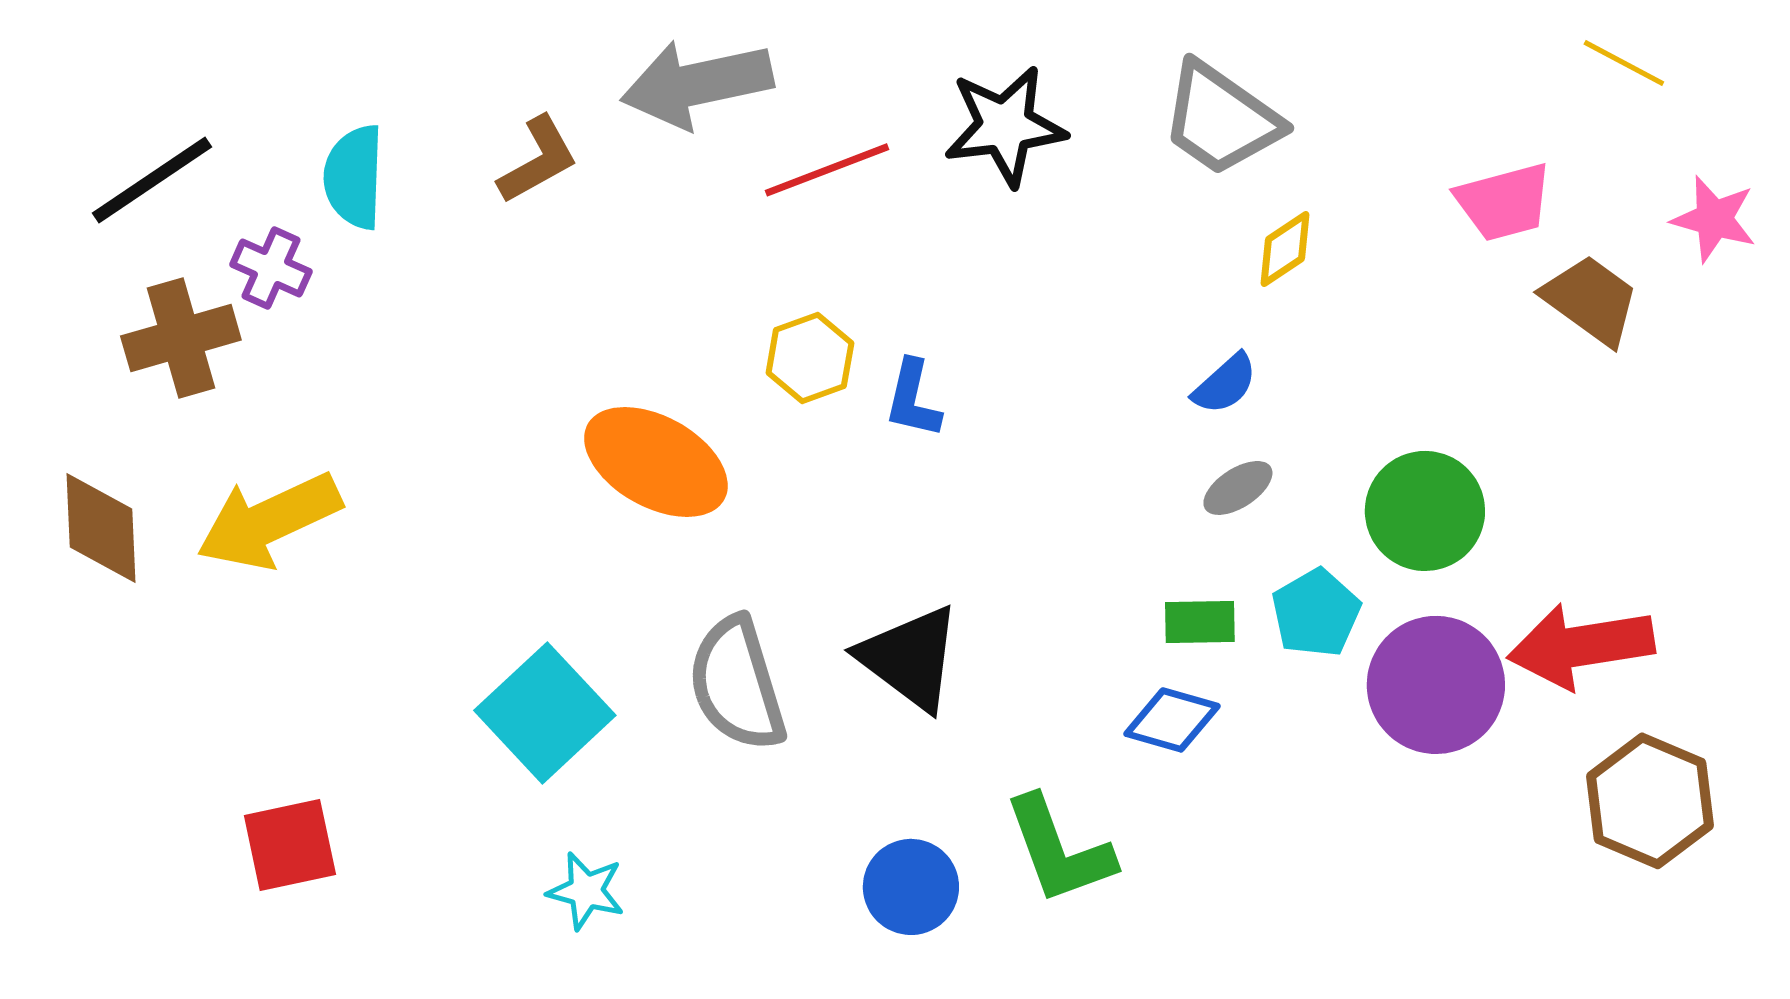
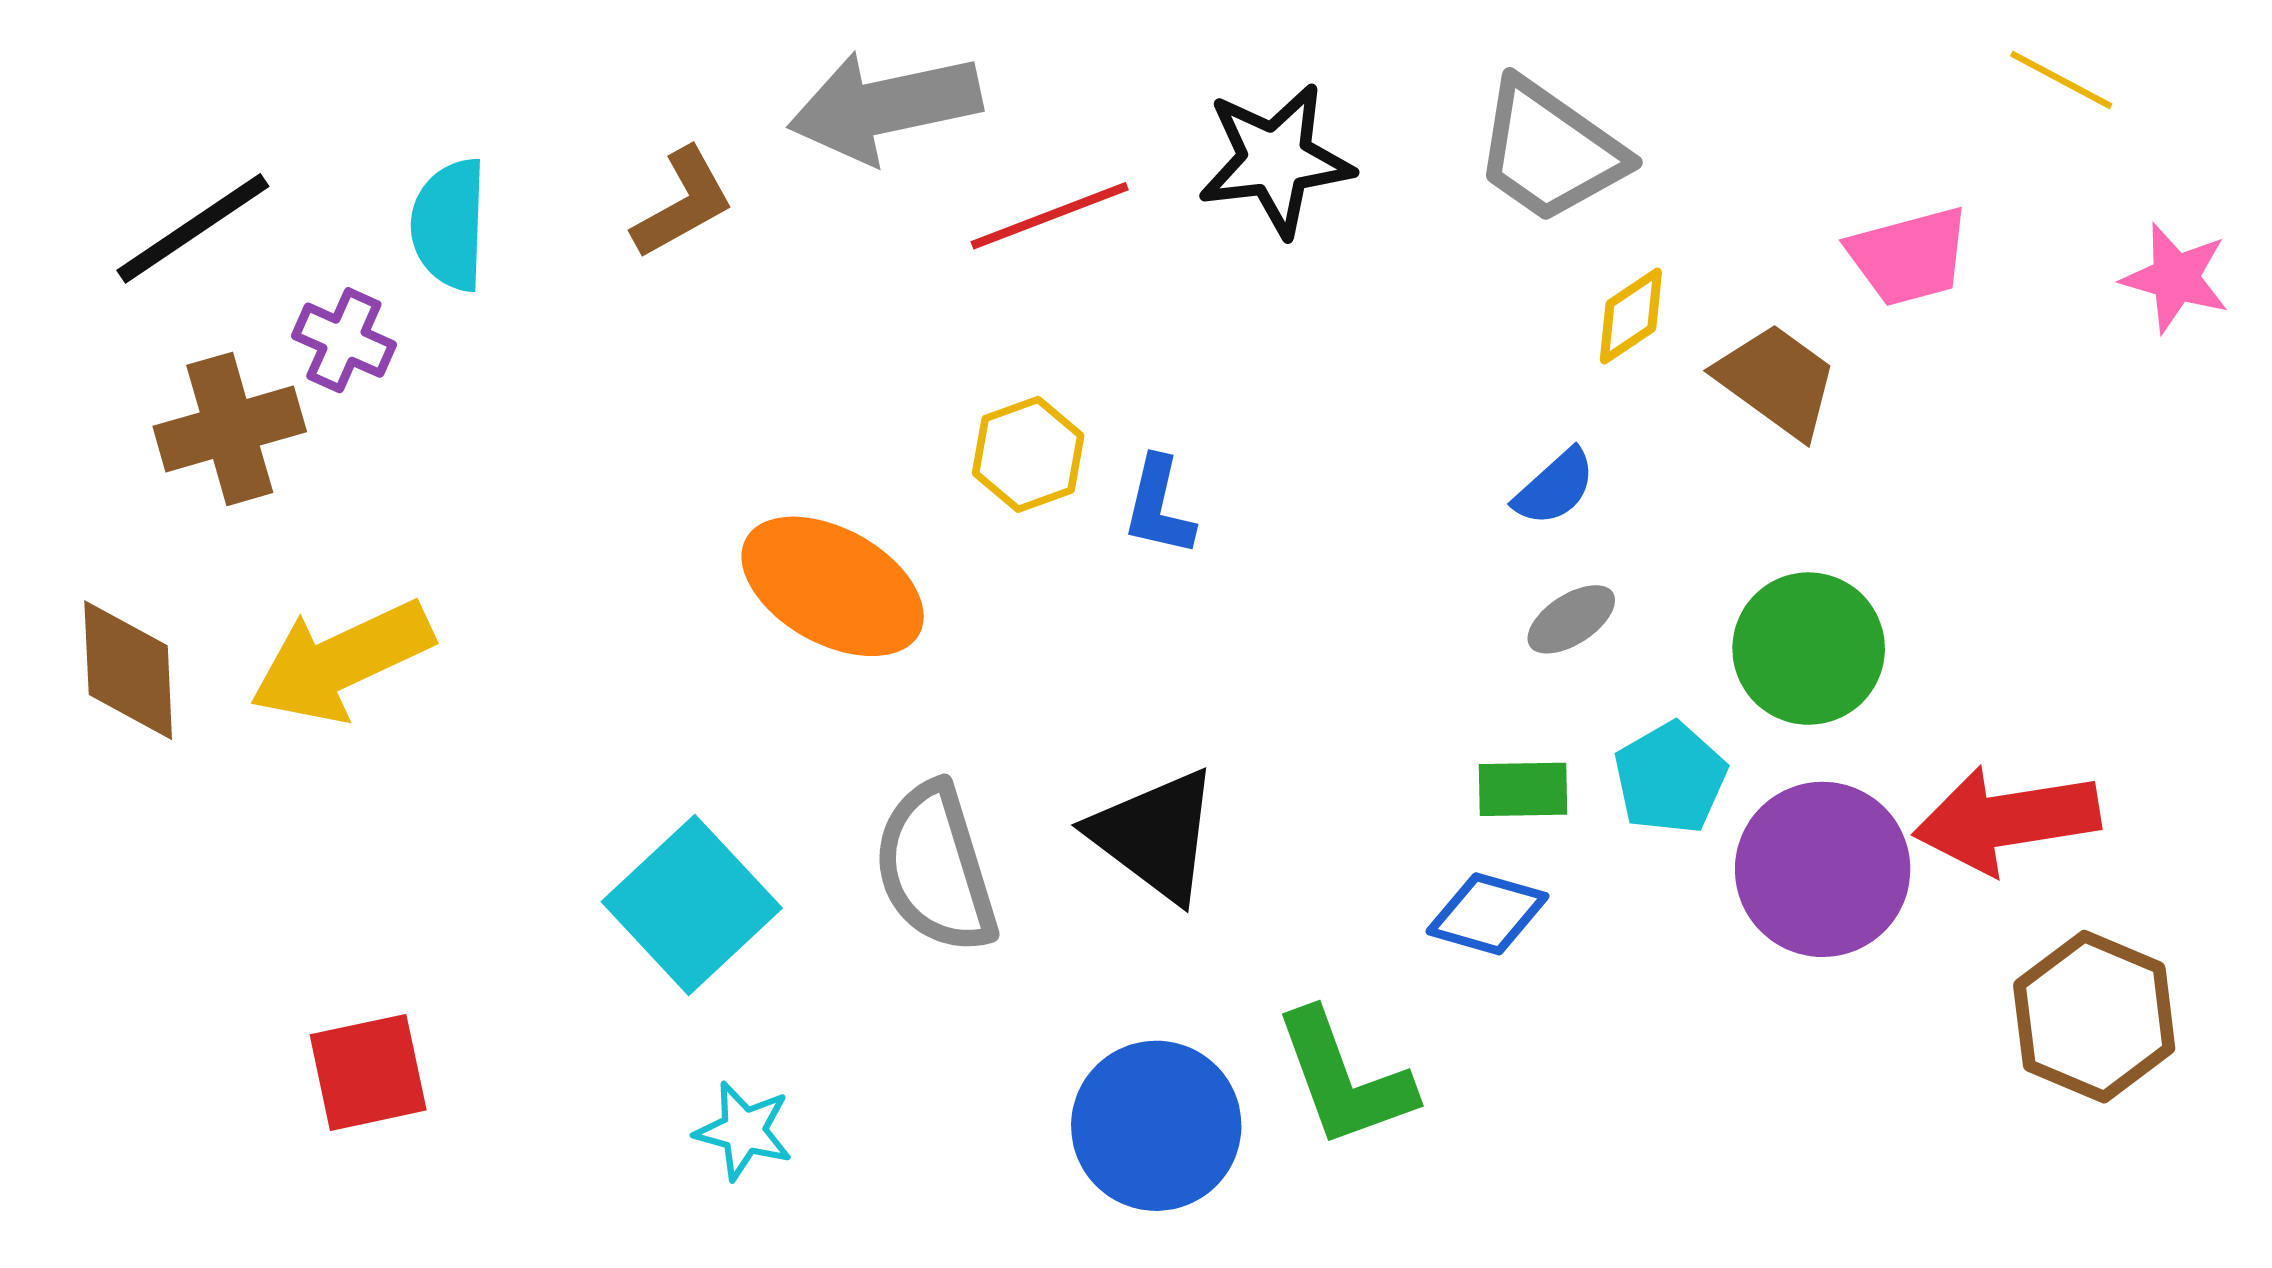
brown trapezoid: (1591, 300) -> (1777, 381), moved
blue circle: (911, 887) -> (1156, 1126), size x1.4

